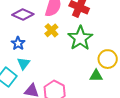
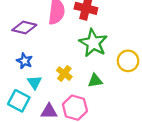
yellow cross: (51, 30) -> (64, 74), moved
green triangle: (96, 76) -> (95, 81), moved

